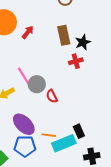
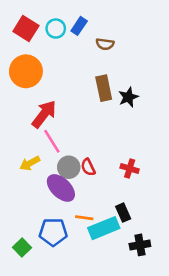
red arrow: (28, 32) -> (44, 114), moved, size x1.6
red cross: (76, 61) -> (130, 168), moved, turned 32
gray circle: (37, 84) -> (69, 167), moved
purple ellipse: (24, 124) -> (61, 188), moved

